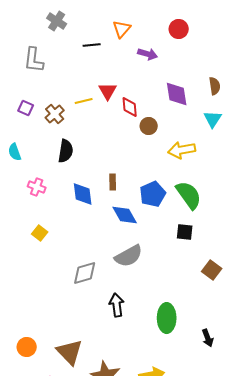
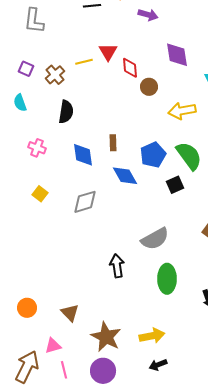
cyan semicircle: (15, 152) -> (20, 103), moved
black square: (185, 232) -> (175, 185), moved, turned -30
gray semicircle: (129, 256) -> (155, 239), moved
gray diamond: (85, 273) -> (85, 202), moved
brown triangle: (70, 352) -> (70, 313), size x0.7

